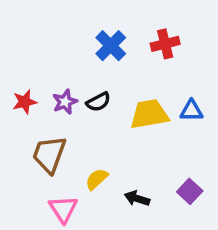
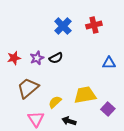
yellow trapezoid: (149, 114) -> (85, 95), moved
brown trapezoid: (49, 155) -> (28, 88), turned 30
black arrow: (137, 198) -> (69, 121), moved

